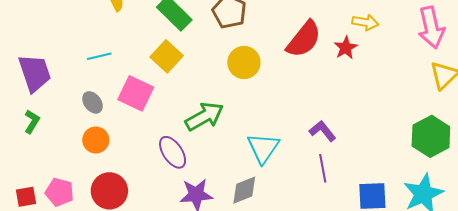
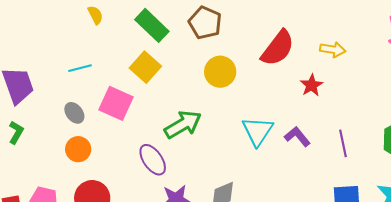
yellow arrow: (365, 22) -> (333, 50), moved
red star: (346, 48) -> (311, 85), moved
cyan triangle: (263, 148) -> (258, 131), moved
purple line: (323, 168) -> (343, 143), moved

